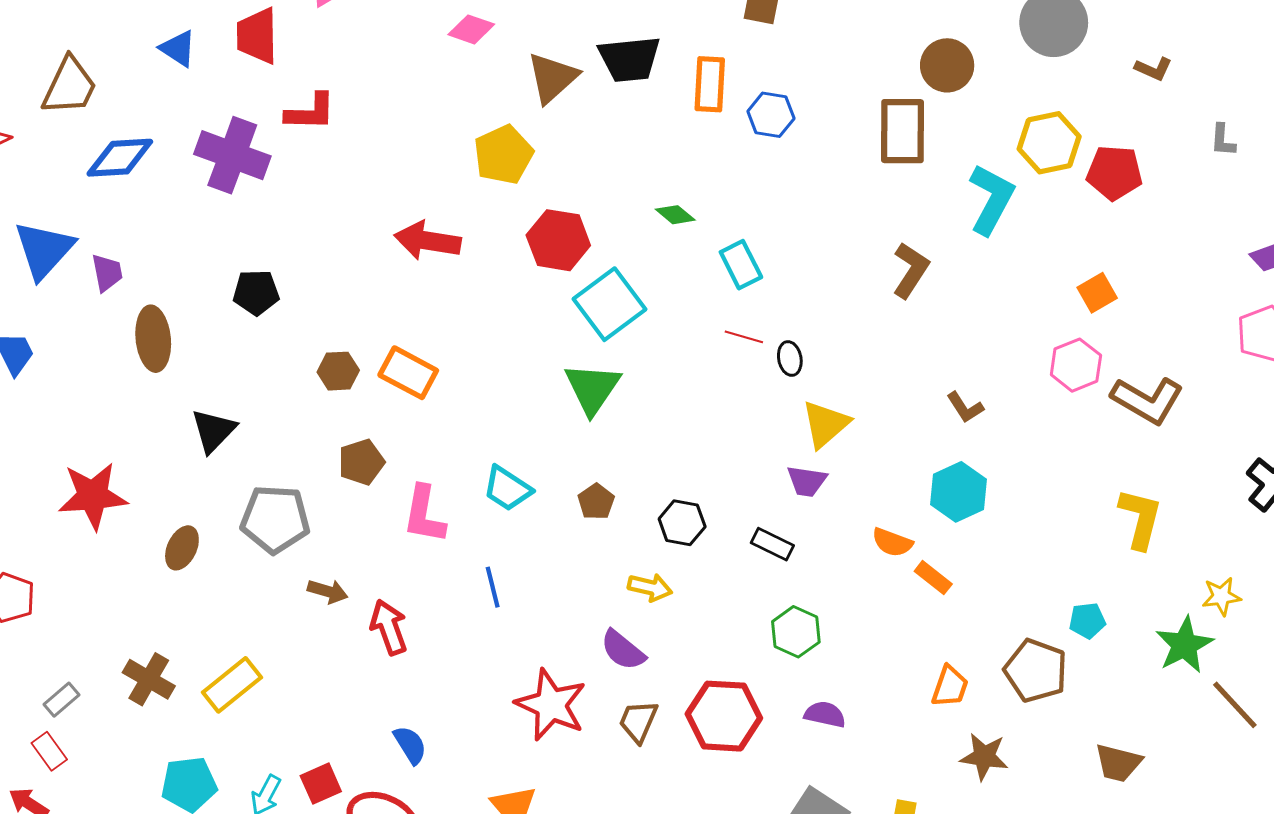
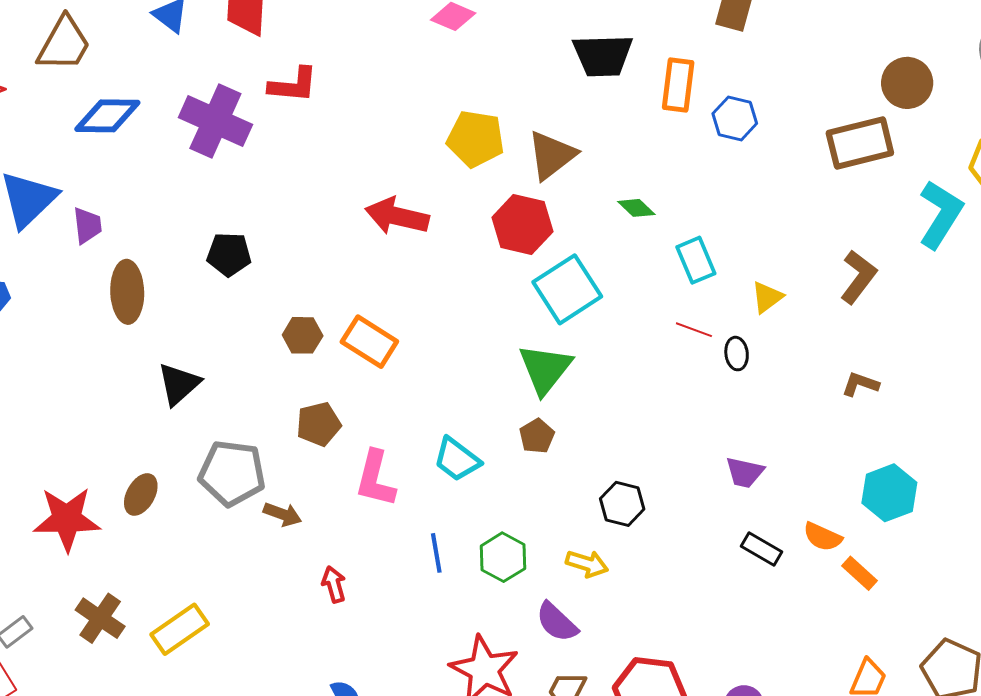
brown triangle: (552, 78) -> (552, 155), moved
brown rectangle: (903, 131) -> (860, 143), turned 72
yellow pentagon: (503, 155) -> (476, 139), turned 30
brown L-shape: (965, 407) -> (860, 384), moved, turned 138
yellow triangle: (825, 424) -> (767, 297), moved, size x0.7
red star: (93, 496) -> (67, 519), moved
brown pentagon: (596, 502) -> (537, 436), moved
black rectangle: (772, 544) -> (761, 549), moved
brown arrow: (328, 591) -> (282, 514), moved
red arrow: (389, 627) -> (334, 584), size x0.7
green hexagon: (796, 632) -> (503, 557), moved

